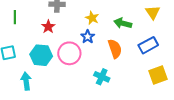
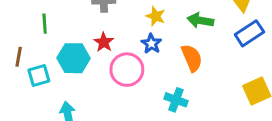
red star: (48, 27) -> (104, 42), moved
blue rectangle: (148, 45) -> (249, 33), moved
cyan hexagon: (41, 55) -> (73, 58), moved

